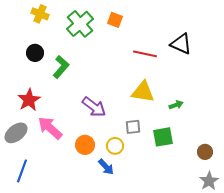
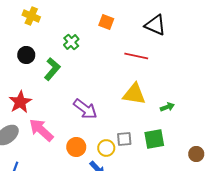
green cross: (80, 24) -> (71, 42), moved, size x0.6
black triangle: (181, 44) -> (155, 25), moved
gray square: (133, 127) -> (124, 139), moved

